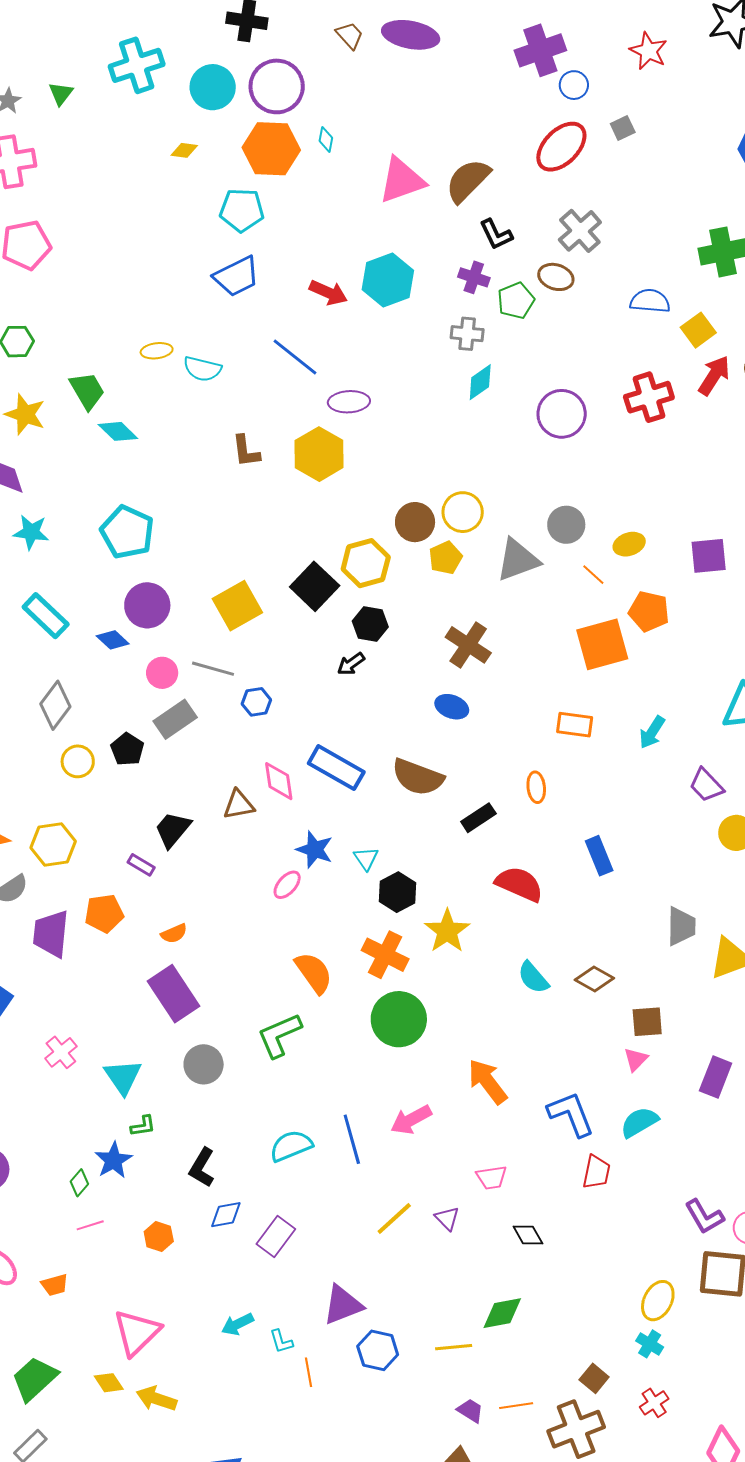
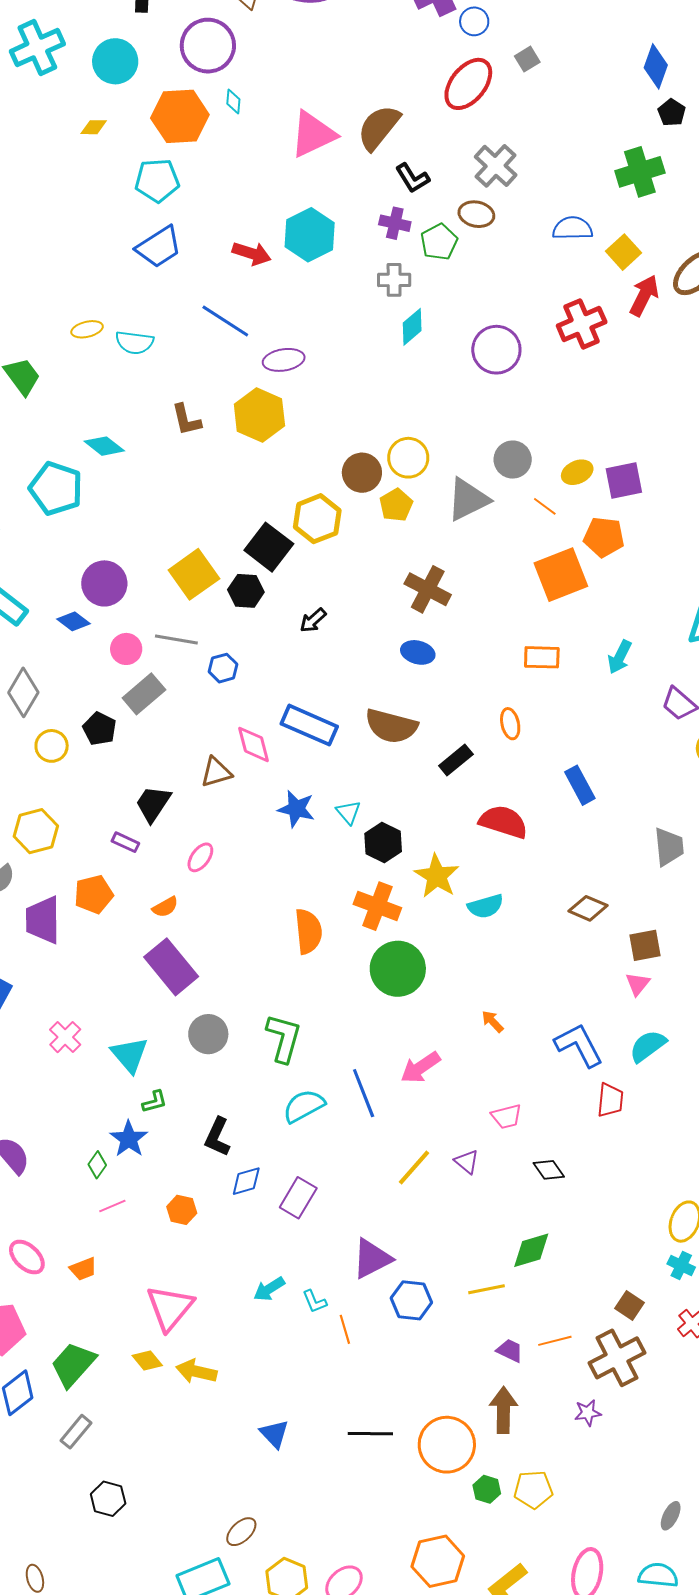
purple circle: (277, 86) -> (208, 46), moved
cyan diamond: (118, 431) -> (104, 446), moved
cyan pentagon: (127, 532) -> (56, 489), moved
purple square: (709, 556) -> (624, 480), moved
black hexagon: (370, 624) -> (246, 591), moved
pink ellipse: (287, 885) -> (200, 857), moved
orange semicircle: (314, 973) -> (308, 931), turned 36
cyan semicircle: (533, 978) -> (486, 906), moved, turned -60
green L-shape: (279, 1035) -> (284, 1038), moved, turned 135
orange arrow: (487, 1082) -> (493, 1021), size x0.5

